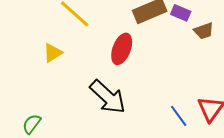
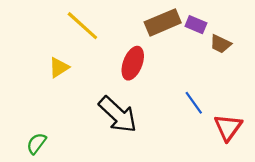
brown trapezoid: (204, 31) -> (221, 44), turned 45
blue line: (179, 116) -> (194, 103), moved

